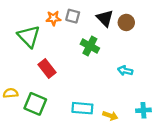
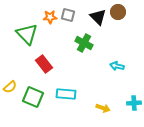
brown circle: (126, 22) -> (118, 12), moved
yellow semicircle: (11, 93) -> (10, 87), turned 144
cyan rectangle: (82, 108) -> (66, 94), moved

